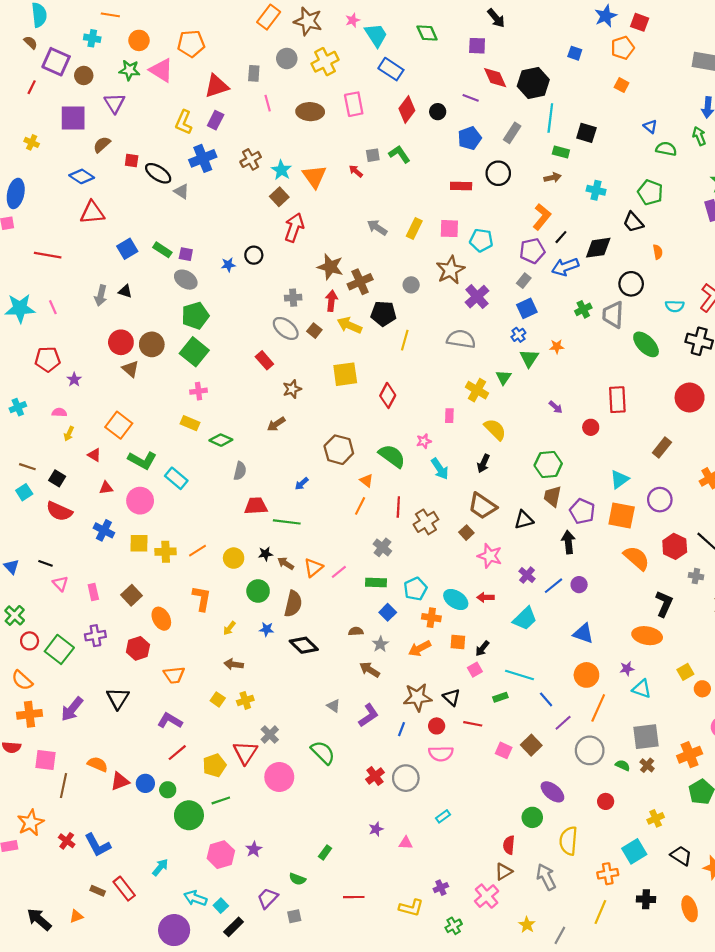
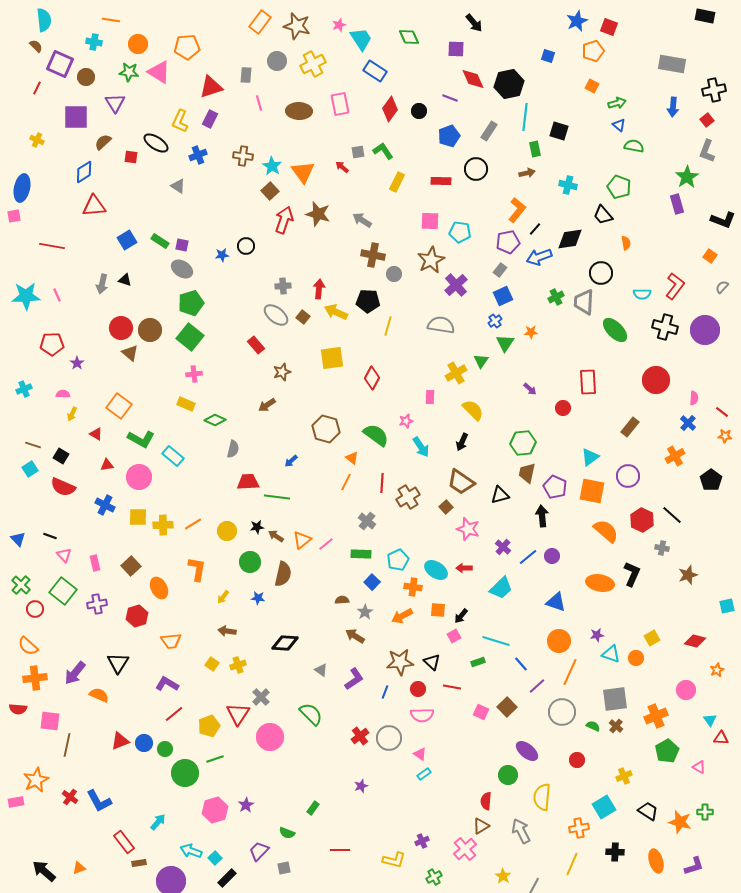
green arrow: (699, 136) -> (617, 103), moved, turned 96
green rectangle: (561, 152) -> (535, 149), turned 63
blue cross: (203, 158) -> (198, 155), size x0.7
brown cross: (251, 159) -> (243, 156), turned 36
black ellipse: (158, 173) -> (156, 143), moved
blue diamond: (82, 176) -> (84, 172), turned -65
yellow rectangle: (414, 229) -> (397, 182), moved
brown star: (330, 267) -> (318, 214), moved
brown cross: (360, 282) -> (373, 255), moved, turned 35
yellow cross: (477, 390) -> (456, 373), turned 30
orange ellipse: (647, 636) -> (600, 583), moved
black diamond: (304, 645) -> (285, 643), moved, turned -40
green square: (59, 649) -> (63, 591), moved
orange circle: (702, 689) -> (636, 658), moved
orange semicircle: (98, 764) -> (99, 695), moved
pink triangle: (406, 843) -> (420, 754), moved, turned 32
brown rectangle: (98, 891) -> (139, 863), moved, turned -32

